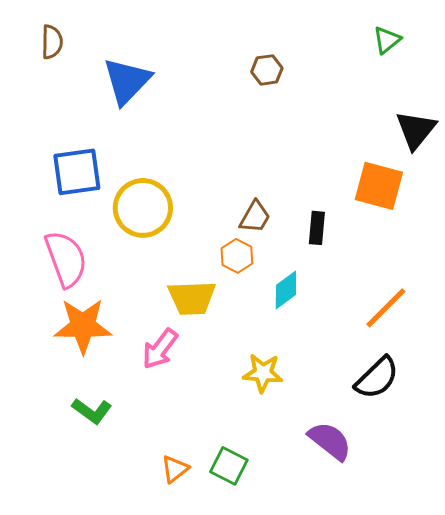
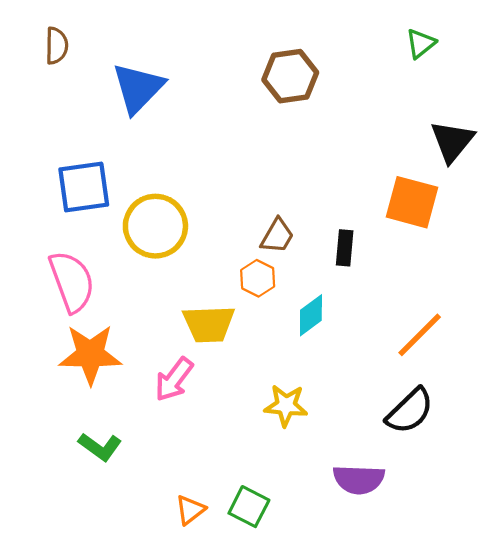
brown hexagon: (267, 70) -> (290, 76), size x1.6
purple semicircle: (330, 441) -> (359, 479), turned 144

